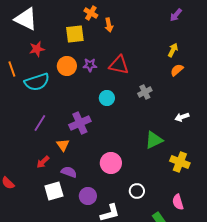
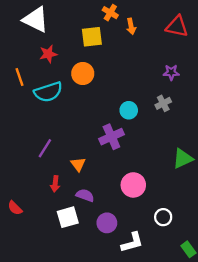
purple star: (90, 65) -> (171, 72), moved
red triangle: (119, 65) -> (177, 26), moved
gray cross: (145, 92) -> (163, 103), moved
purple line: (40, 123) -> (45, 148), moved
purple cross: (80, 123) -> (111, 137), moved
red arrow: (43, 162) -> (55, 184), turned -40

